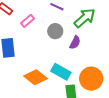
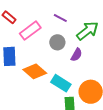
pink rectangle: (28, 21) -> (30, 31), size x1.5
orange diamond: (35, 77) -> (35, 71), moved

